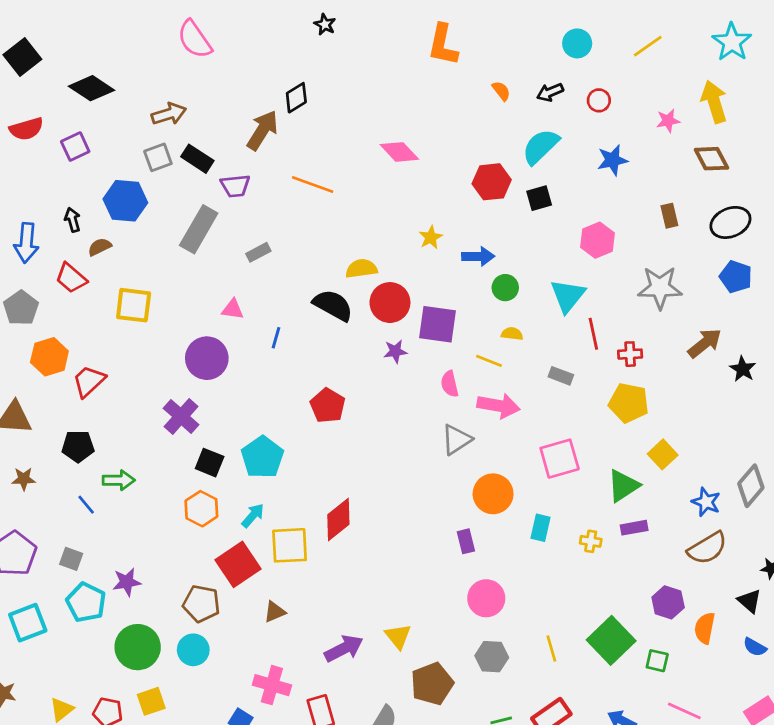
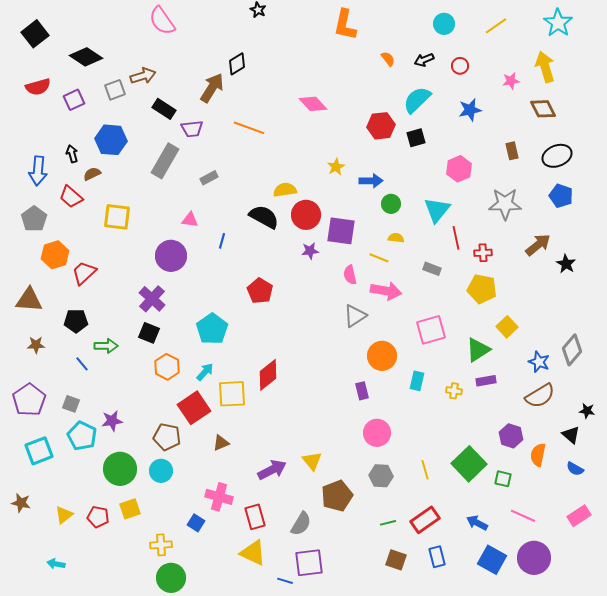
gray square: (158, 157) -> (115, 90), moved
black square: (210, 463) -> (149, 333), moved

